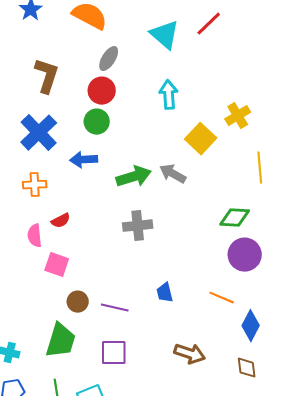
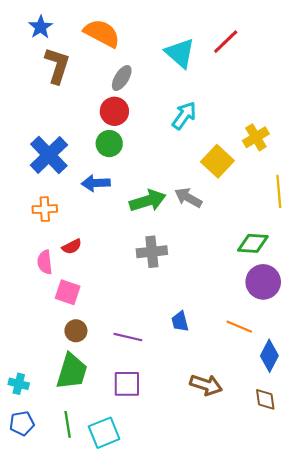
brown L-shape: (47, 76) -> (57, 66), moved
cyan arrow: (169, 95) -> (184, 115), turned 40
brown circle: (78, 302) -> (76, 331), moved

